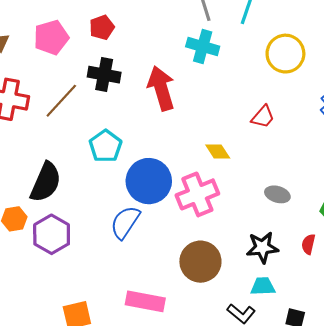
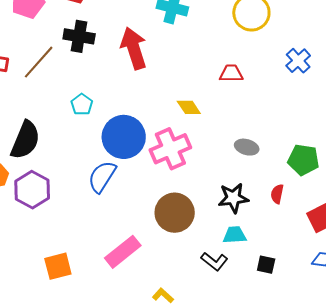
red trapezoid: (263, 117) -> (231, 73), turned -130
cyan pentagon: (105, 146) -> (82, 104), size x0.7
pink rectangle: (145, 301) -> (123, 252), turned -48

